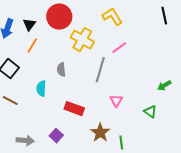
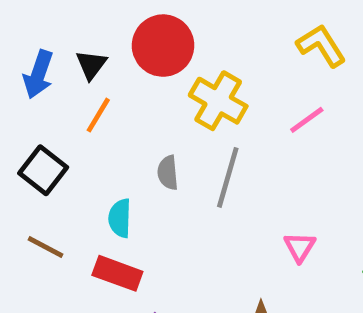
yellow L-shape: (112, 17) -> (321, 46), moved
gray line: (100, 70) -> (228, 177), moved
red rectangle: (74, 109) -> (117, 273), moved

